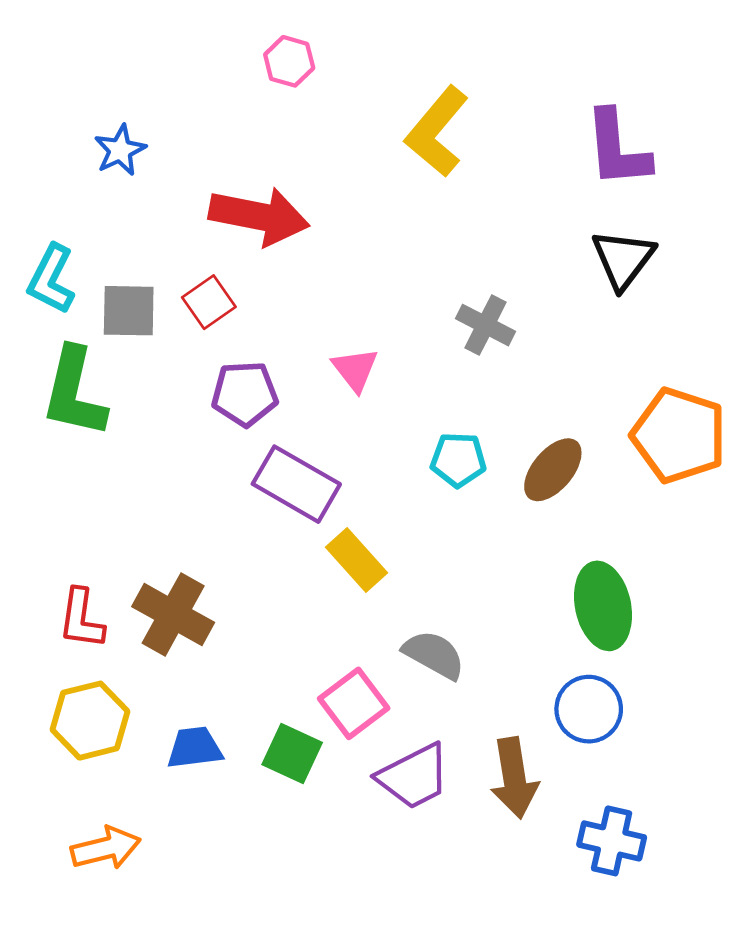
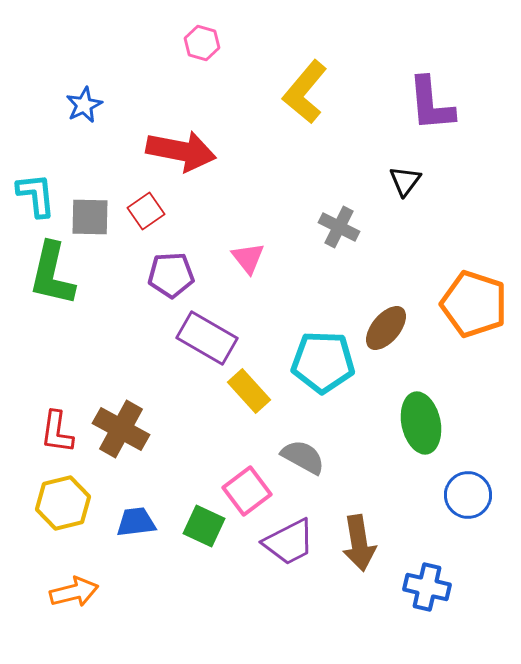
black triangle: (623, 259) -> (405, 181), moved, size x0.7
cyan L-shape: (51, 279) -> (36, 195), turned 147
cyan pentagon: (458, 460) -> (323, 362), moved, size x1.6
blue circle: (589, 709) -> (468, 495), moved

